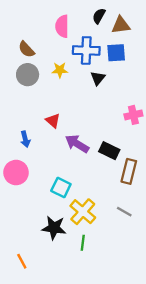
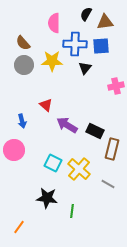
yellow star: (60, 70) -> (52, 61), size x1.5
pink cross: (133, 115) -> (116, 86), moved
yellow cross: (83, 212) -> (79, 169), moved
orange line: (22, 261) -> (19, 227), turned 64

